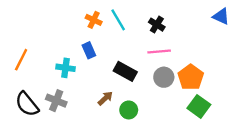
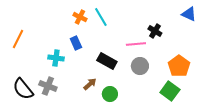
black cross: (157, 25) -> (155, 31), moved
orange line: (21, 60) -> (18, 39), moved
orange pentagon: (191, 77) -> (179, 66), moved

